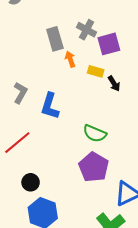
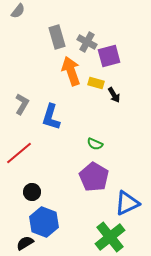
gray rectangle: (55, 39) -> (57, 37), moved
orange arrow: (70, 59) -> (71, 71), size x1.8
green semicircle: (95, 133) -> (95, 144), size x0.7

